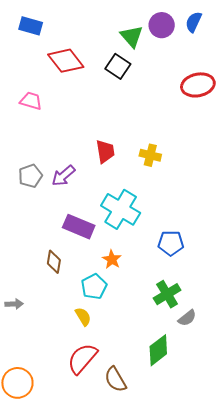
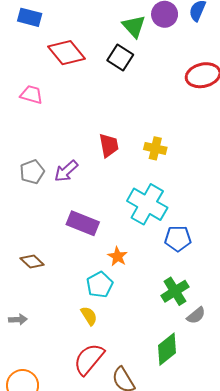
cyan cross: (121, 209) -> (147, 204), moved
brown diamond: (54, 262) -> (32, 261), moved, turned -55
gray arrow: (14, 304) -> (18, 320), moved

